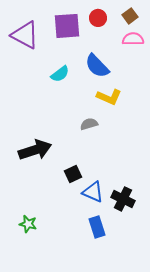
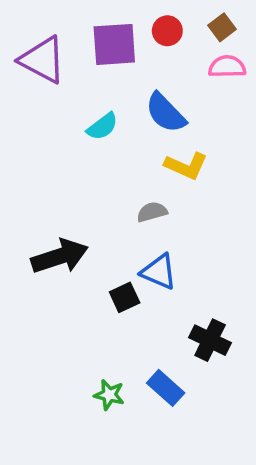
blue triangle: (93, 192) -> (159, 272), moved
green star: (28, 224) -> (109, 395), moved
blue rectangle: (97, 227) -> (166, 388), turned -30

